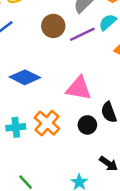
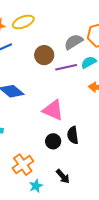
orange cross: (47, 123) -> (23, 165), moved

